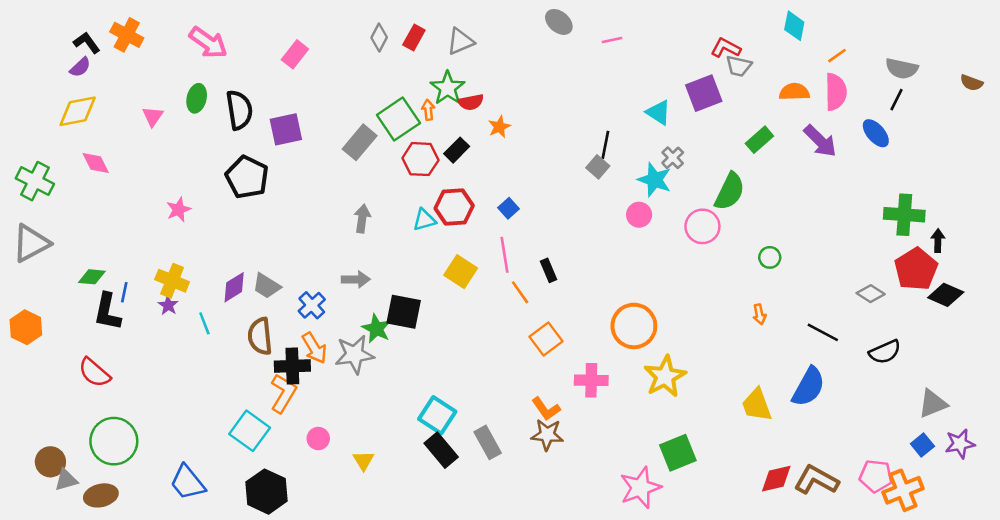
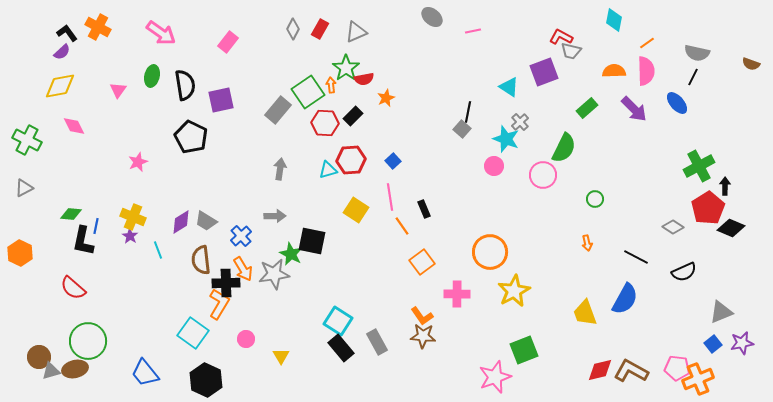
green cross: (904, 215) -> (699, 166), turned -32
gray triangle: (31, 243) -> (24, 188), size x0.6
brown ellipse: (101, 495) -> (75, 369), moved

